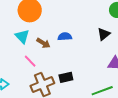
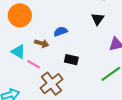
cyan triangle: (22, 36) -> (18, 52), moved
black rectangle: (66, 77) -> (71, 60), moved, turned 40

